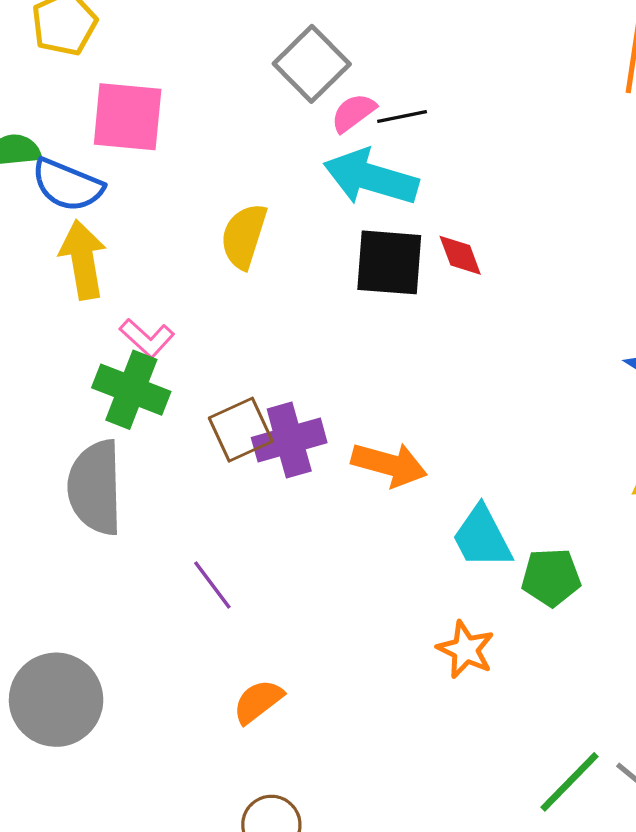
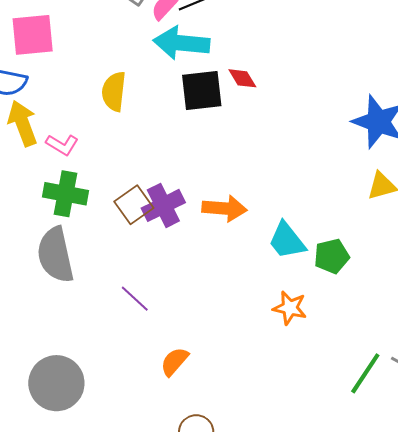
pink L-shape: (147, 338) -> (62, 145), moved

